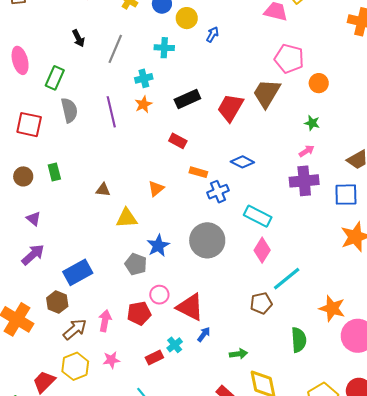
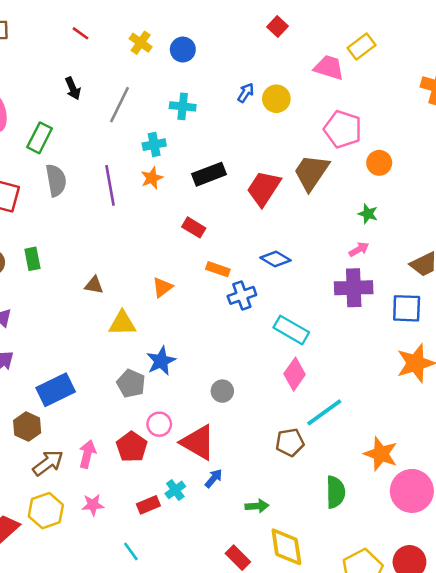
yellow circle: (187, 18) -> (276, 99), moved
gray circle: (207, 240) -> (222, 391), moved, size x0.5
red pentagon: (139, 313) -> (132, 447), turned -30

